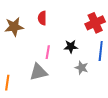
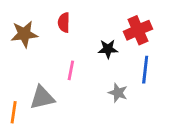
black star: (71, 46) -> (108, 49), moved
gray triangle: (38, 72) -> (42, 98), moved

